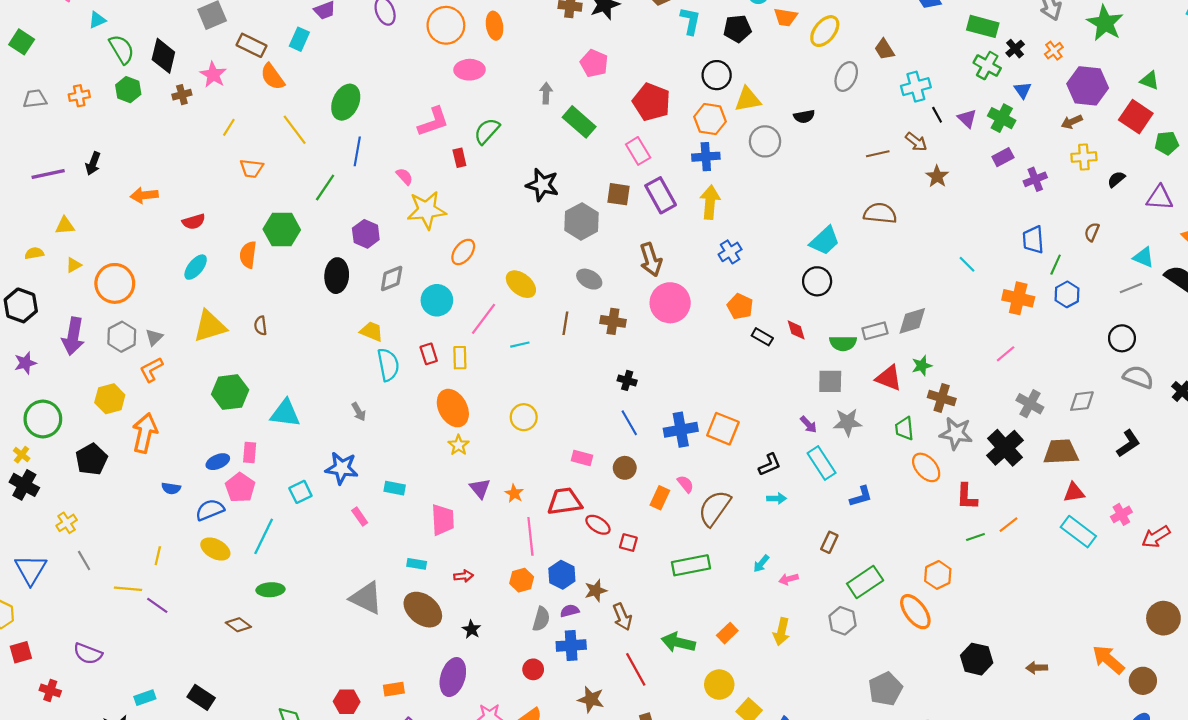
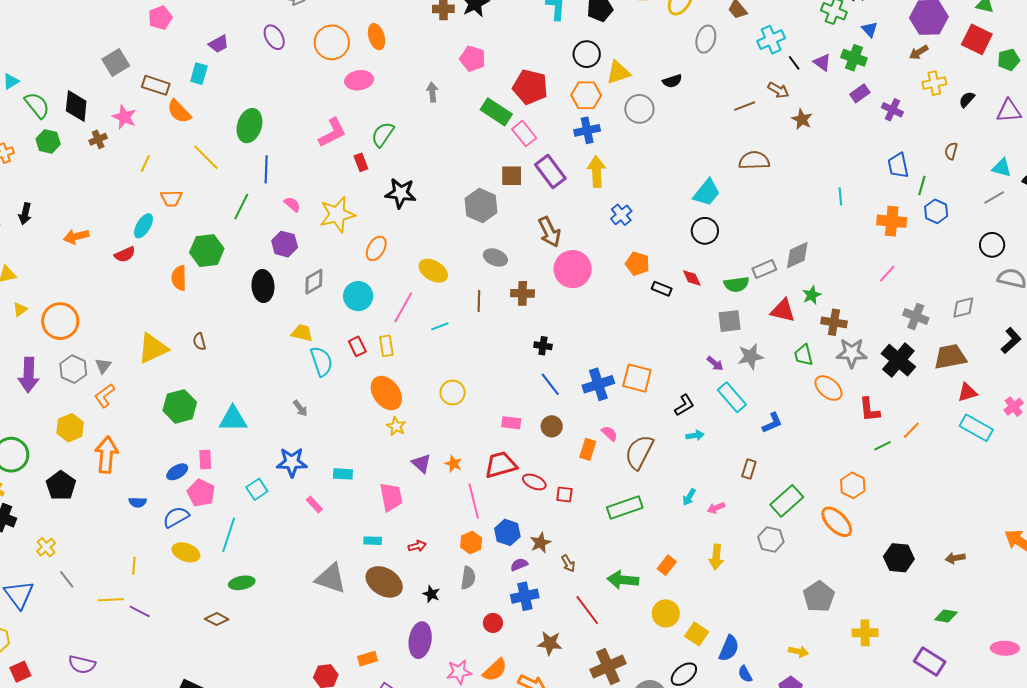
green rectangle: (579, 122) -> (496, 112), moved
pink semicircle: (404, 177) -> (292, 204), moved
purple cross: (1035, 179) -> (892, 110), turned -35
black star: (542, 185) -> (401, 193), moved
cyan line: (967, 264) -> (840, 196), turned 48
cyan ellipse: (196, 267) -> (143, 226), moved
brown arrow: (622, 617) -> (568, 563), size x0.7
gray semicircle: (541, 619) -> (468, 578), moved

